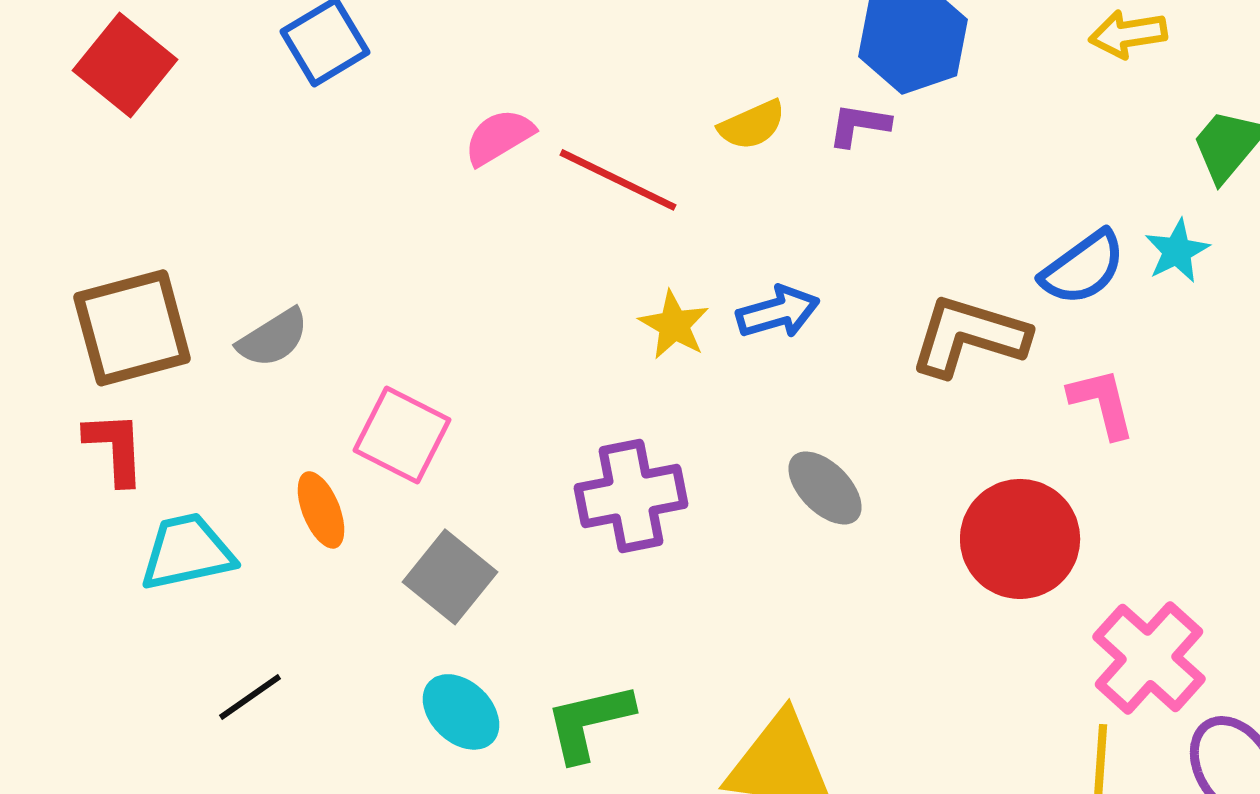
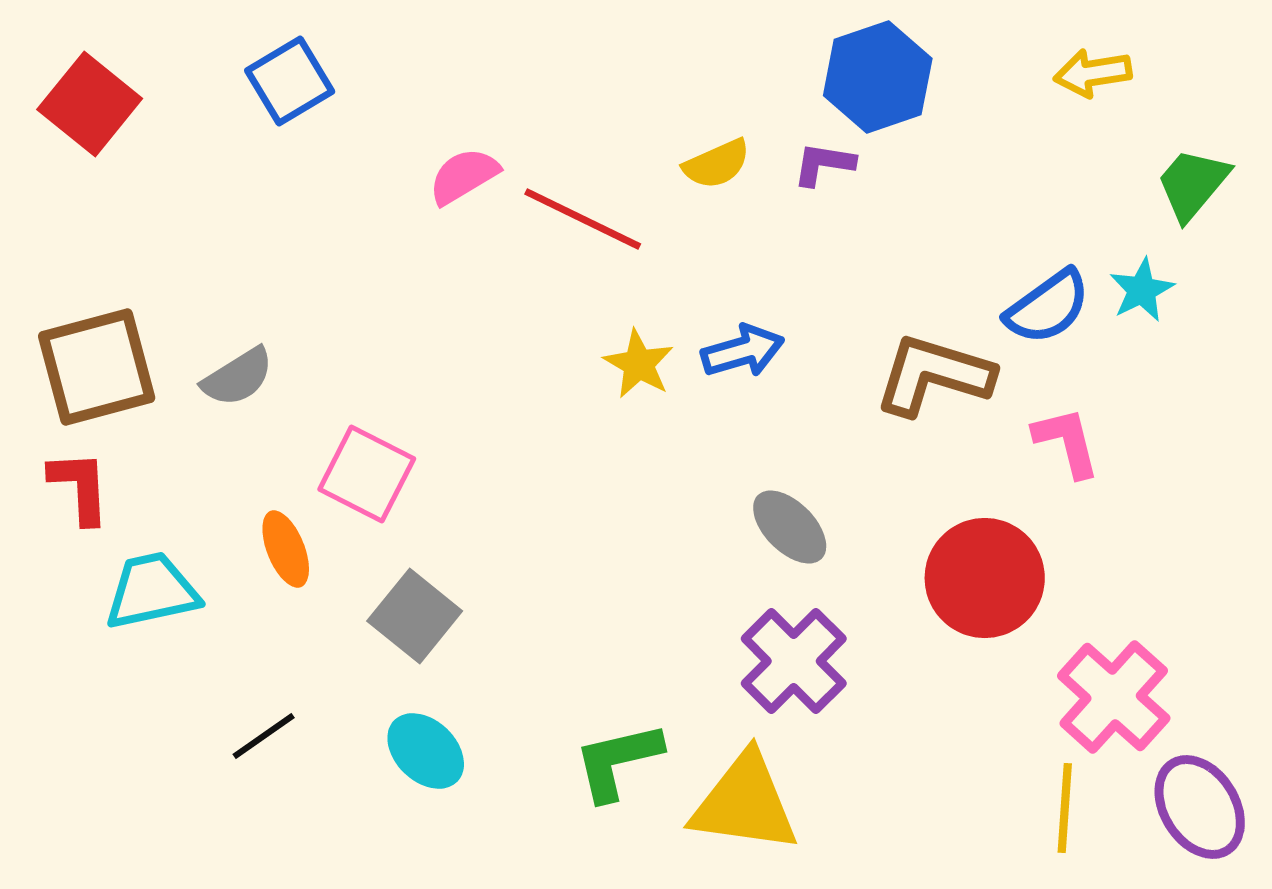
purple cross: (631, 496) -> (794, 661), moved, turned -34
black line: (250, 697) -> (264, 736), moved
green L-shape: (589, 722) -> (618, 761), moved

